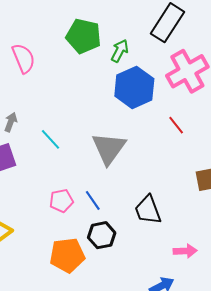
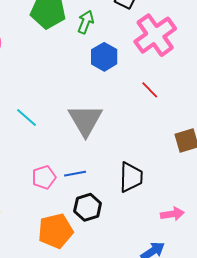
blue hexagon: (134, 87) -> (104, 57), size x0.7
blue line: (93, 200) -> (75, 174), turned -60
black trapezoid: (148, 210) -> (131, 177), turned -152

